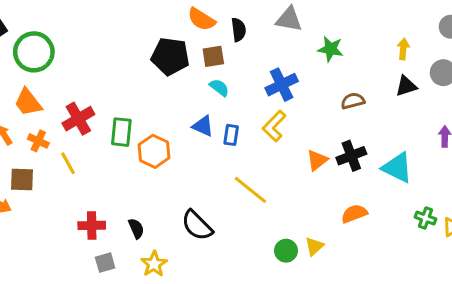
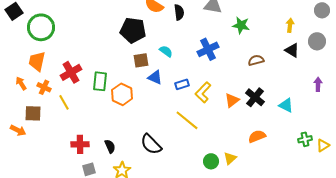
brown square: (213, 56) -> (141, 60), moved
black triangle: (406, 86) -> (292, 50), turned 49
orange trapezoid: (28, 102) -> (37, 61), turned 50
yellow L-shape: (274, 126) -> (203, 92), moved
blue rectangle: (231, 135) -> (182, 84), moved, turned 64
black cross: (351, 156) -> (255, 97), turned -30
cyan triangle: (397, 168) -> (286, 105), size x0.7
green cross: (425, 218) -> (305, 139), turned -32

